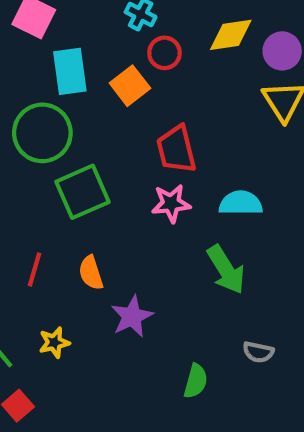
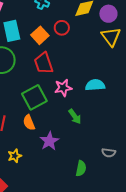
red circle: (164, 53) -> (62, 28), moved
red trapezoid: (176, 149) -> (44, 63), moved
green square: (83, 192) -> (34, 97), moved
green arrow: (226, 270) -> (75, 117), moved, size x0.7

